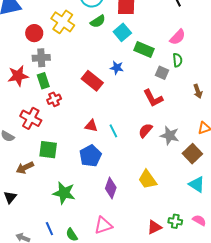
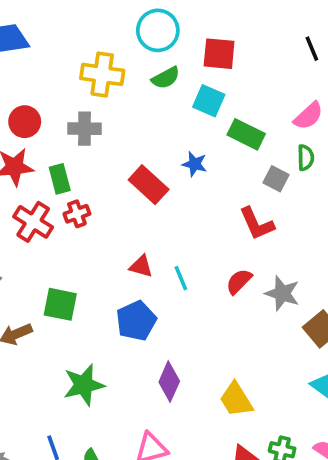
yellow cross: (63, 22) -> (102, 74), turned -30
cyan square: (122, 32) -> (209, 101), turned -30
red circle: (34, 33) -> (25, 122), moved
gray cross: (41, 58) -> (85, 129), moved
red cross: (31, 118) -> (33, 222), moved
yellow trapezoid: (147, 179) -> (236, 400), moved
green star: (64, 193) -> (84, 385), turned -30

